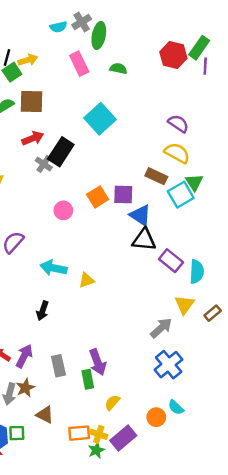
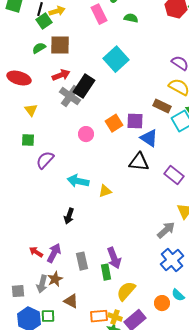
gray cross: (44, 164) -> (70, 96), size x1.5
black triangle: (144, 240) -> (139, 162), moved
yellow semicircle: (112, 402) -> (126, 291), size x1.5

